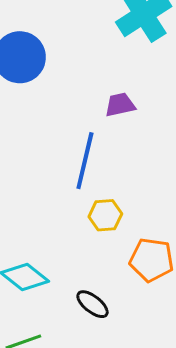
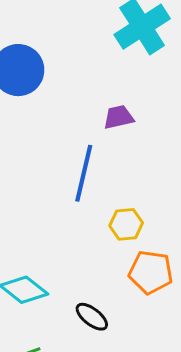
yellow hexagon: (105, 215) -> (126, 224), moved

